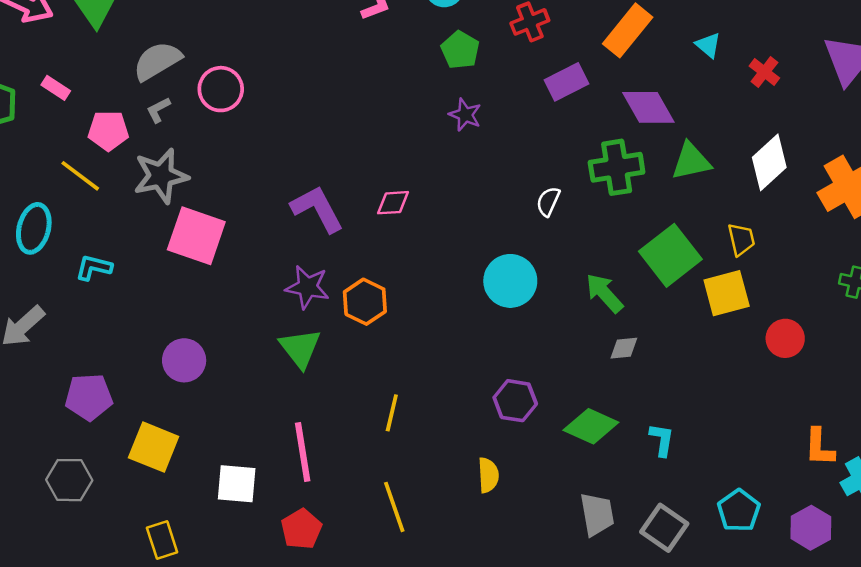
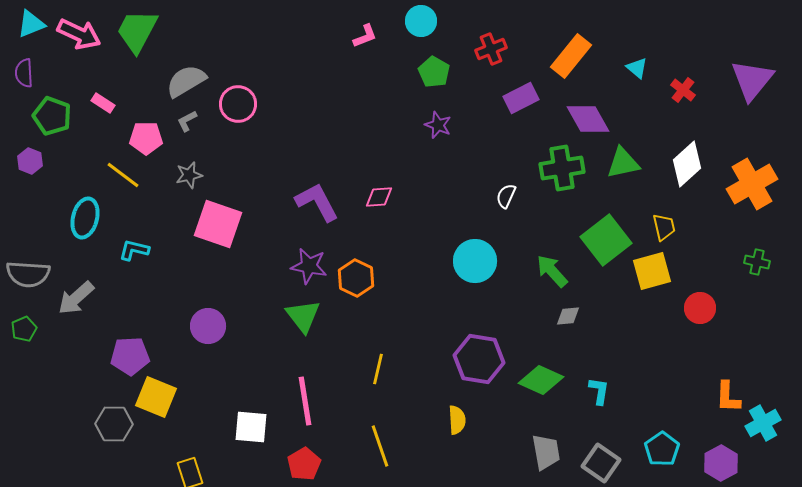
gray star: (161, 176) -> (189, 175), size x0.6
purple hexagon: (515, 401) -> (479, 359), size x1.4
yellow square: (154, 447) -> (156, 397), moved

